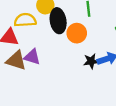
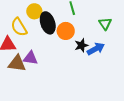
yellow semicircle: (25, 20) -> (19, 27), turned -108
black star: (91, 61) -> (81, 45), moved

